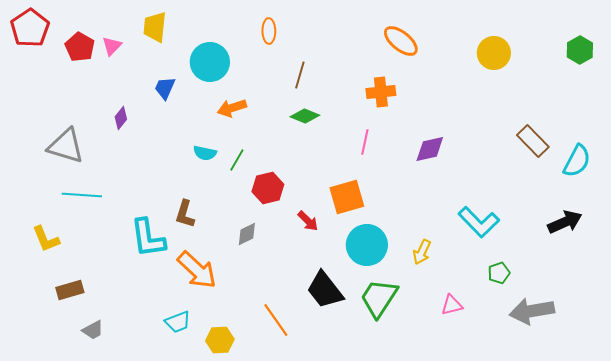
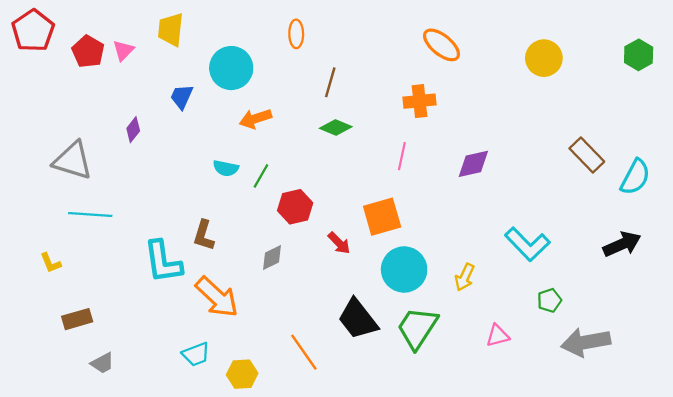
yellow L-shape: (46, 239) -> (51, 263), size x0.7

